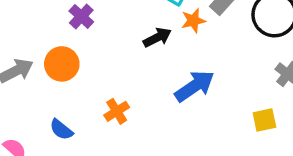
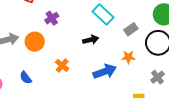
orange star: (193, 21) -> (128, 57), moved
orange cross: (117, 111) -> (62, 65), moved, turned -32

